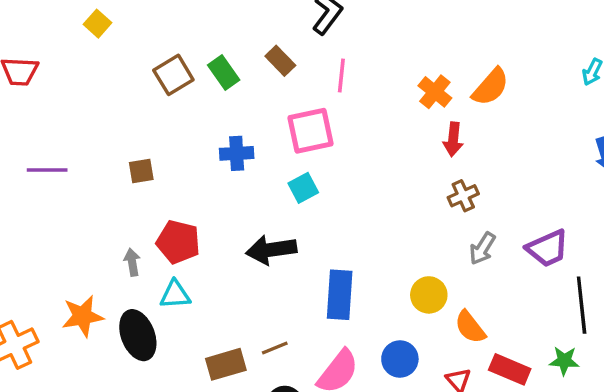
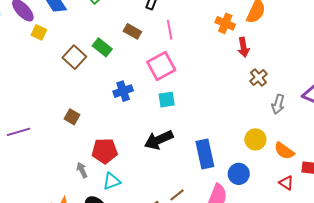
yellow square: (97, 24) -> (39, 32), moved
brown square: (141, 171) -> (72, 117), turned -35
cyan square: (303, 188) -> (167, 100), turned 36
blue circle: (400, 359) -> (239, 174), moved

